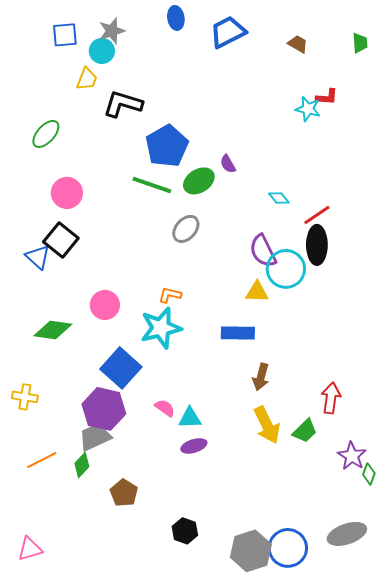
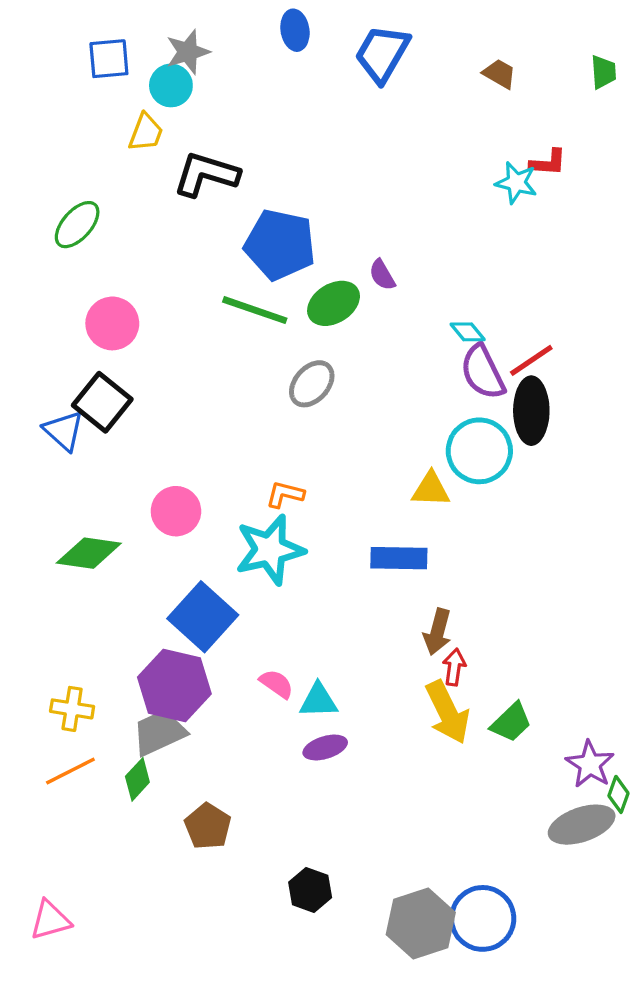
blue trapezoid: (228, 32) -> (382, 54), turned -33
blue pentagon: (167, 146) -> (280, 245), turned -30
purple semicircle: (263, 251) -> (483, 372), moved
yellow cross: (25, 397) -> (72, 709), moved
red arrow: (331, 398) -> (454, 667), moved, size x0.7
gray ellipse: (347, 534) -> (582, 825), moved

